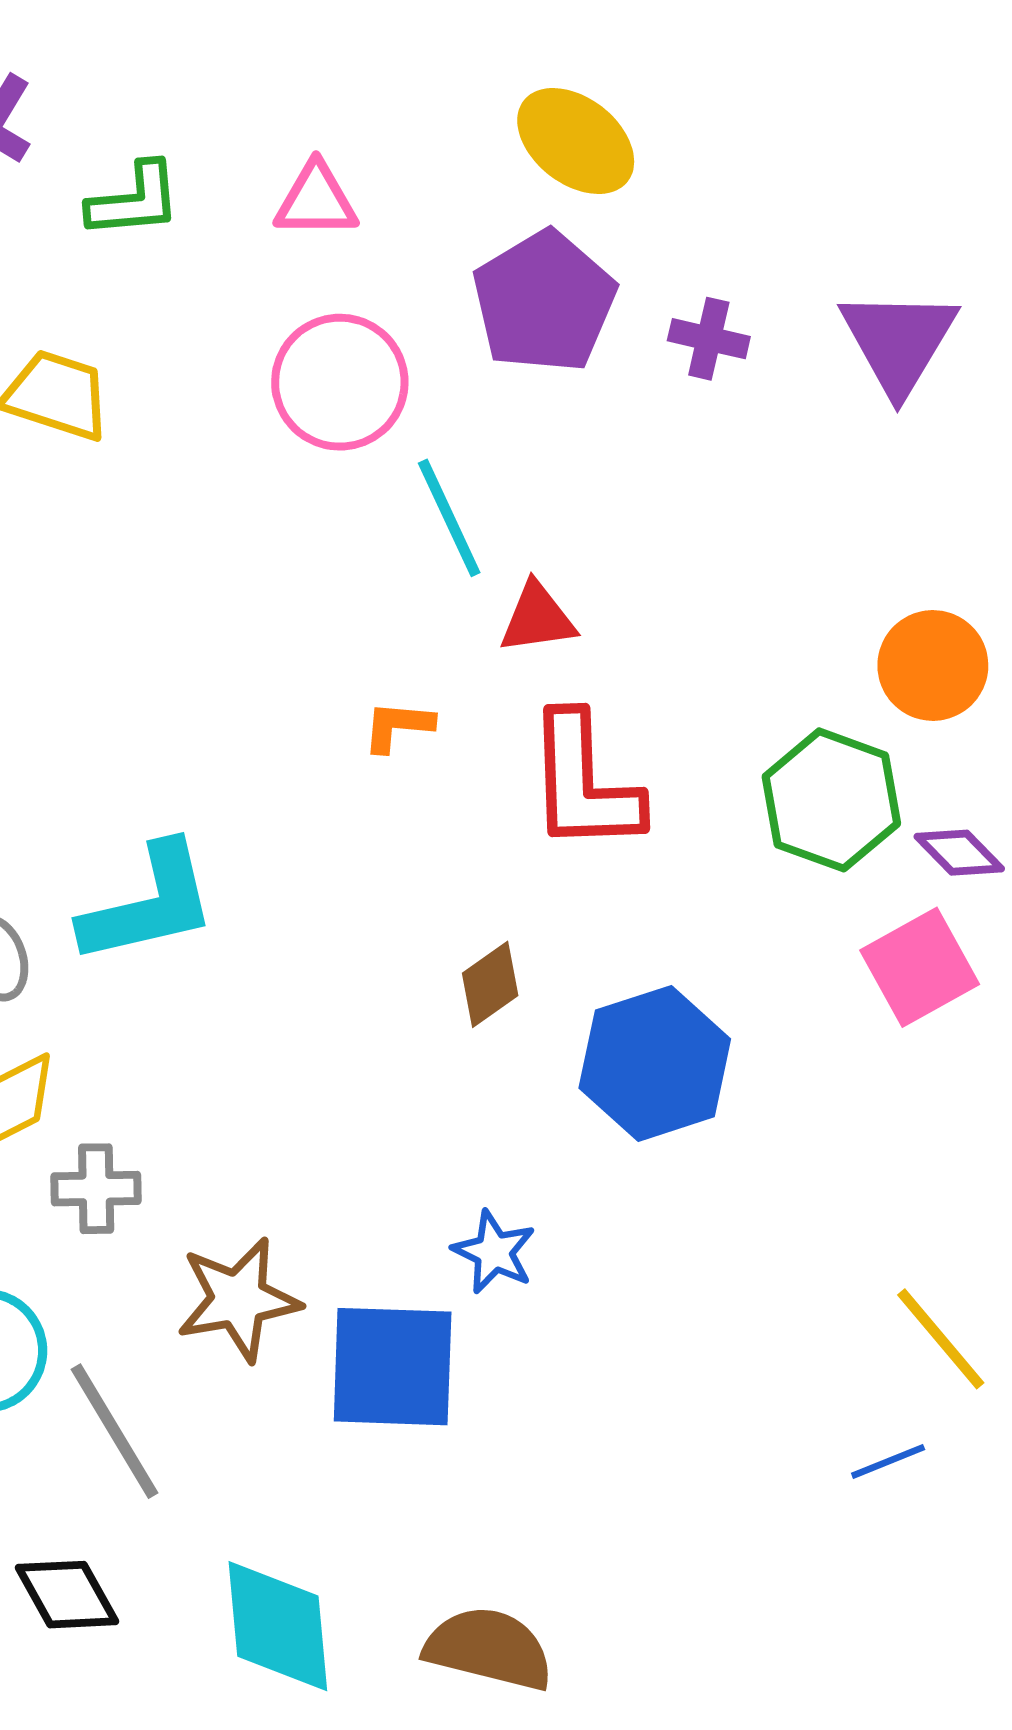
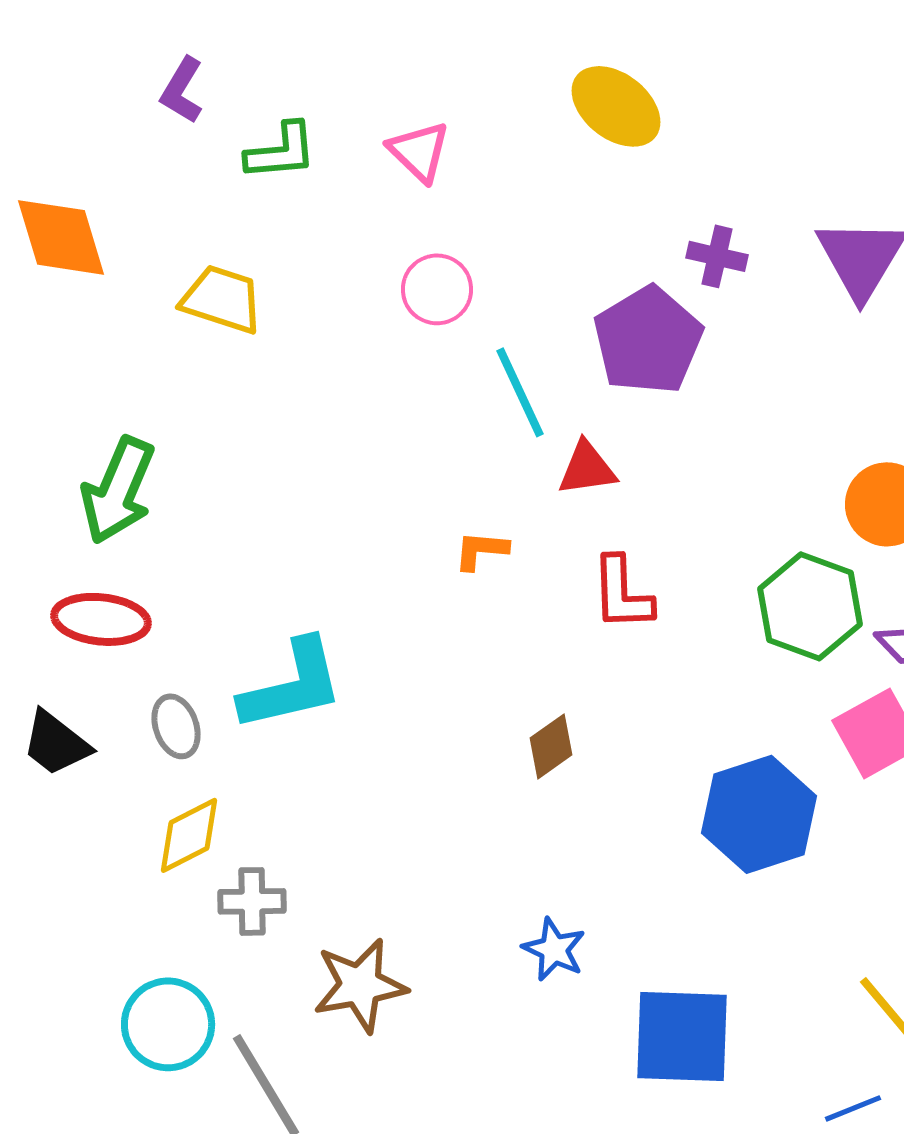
pink triangle: (316, 200) -> (419, 151), turned 44
purple pentagon: (544, 302) -> (648, 340), moved
pink circle: (340, 382) -> (437, 289), size x0.7
red L-shape: (584, 783) -> (622, 593), size x0.7
blue hexagon: (655, 1063) -> (759, 814), moved
blue square: (393, 1367) -> (682, 1036), moved

